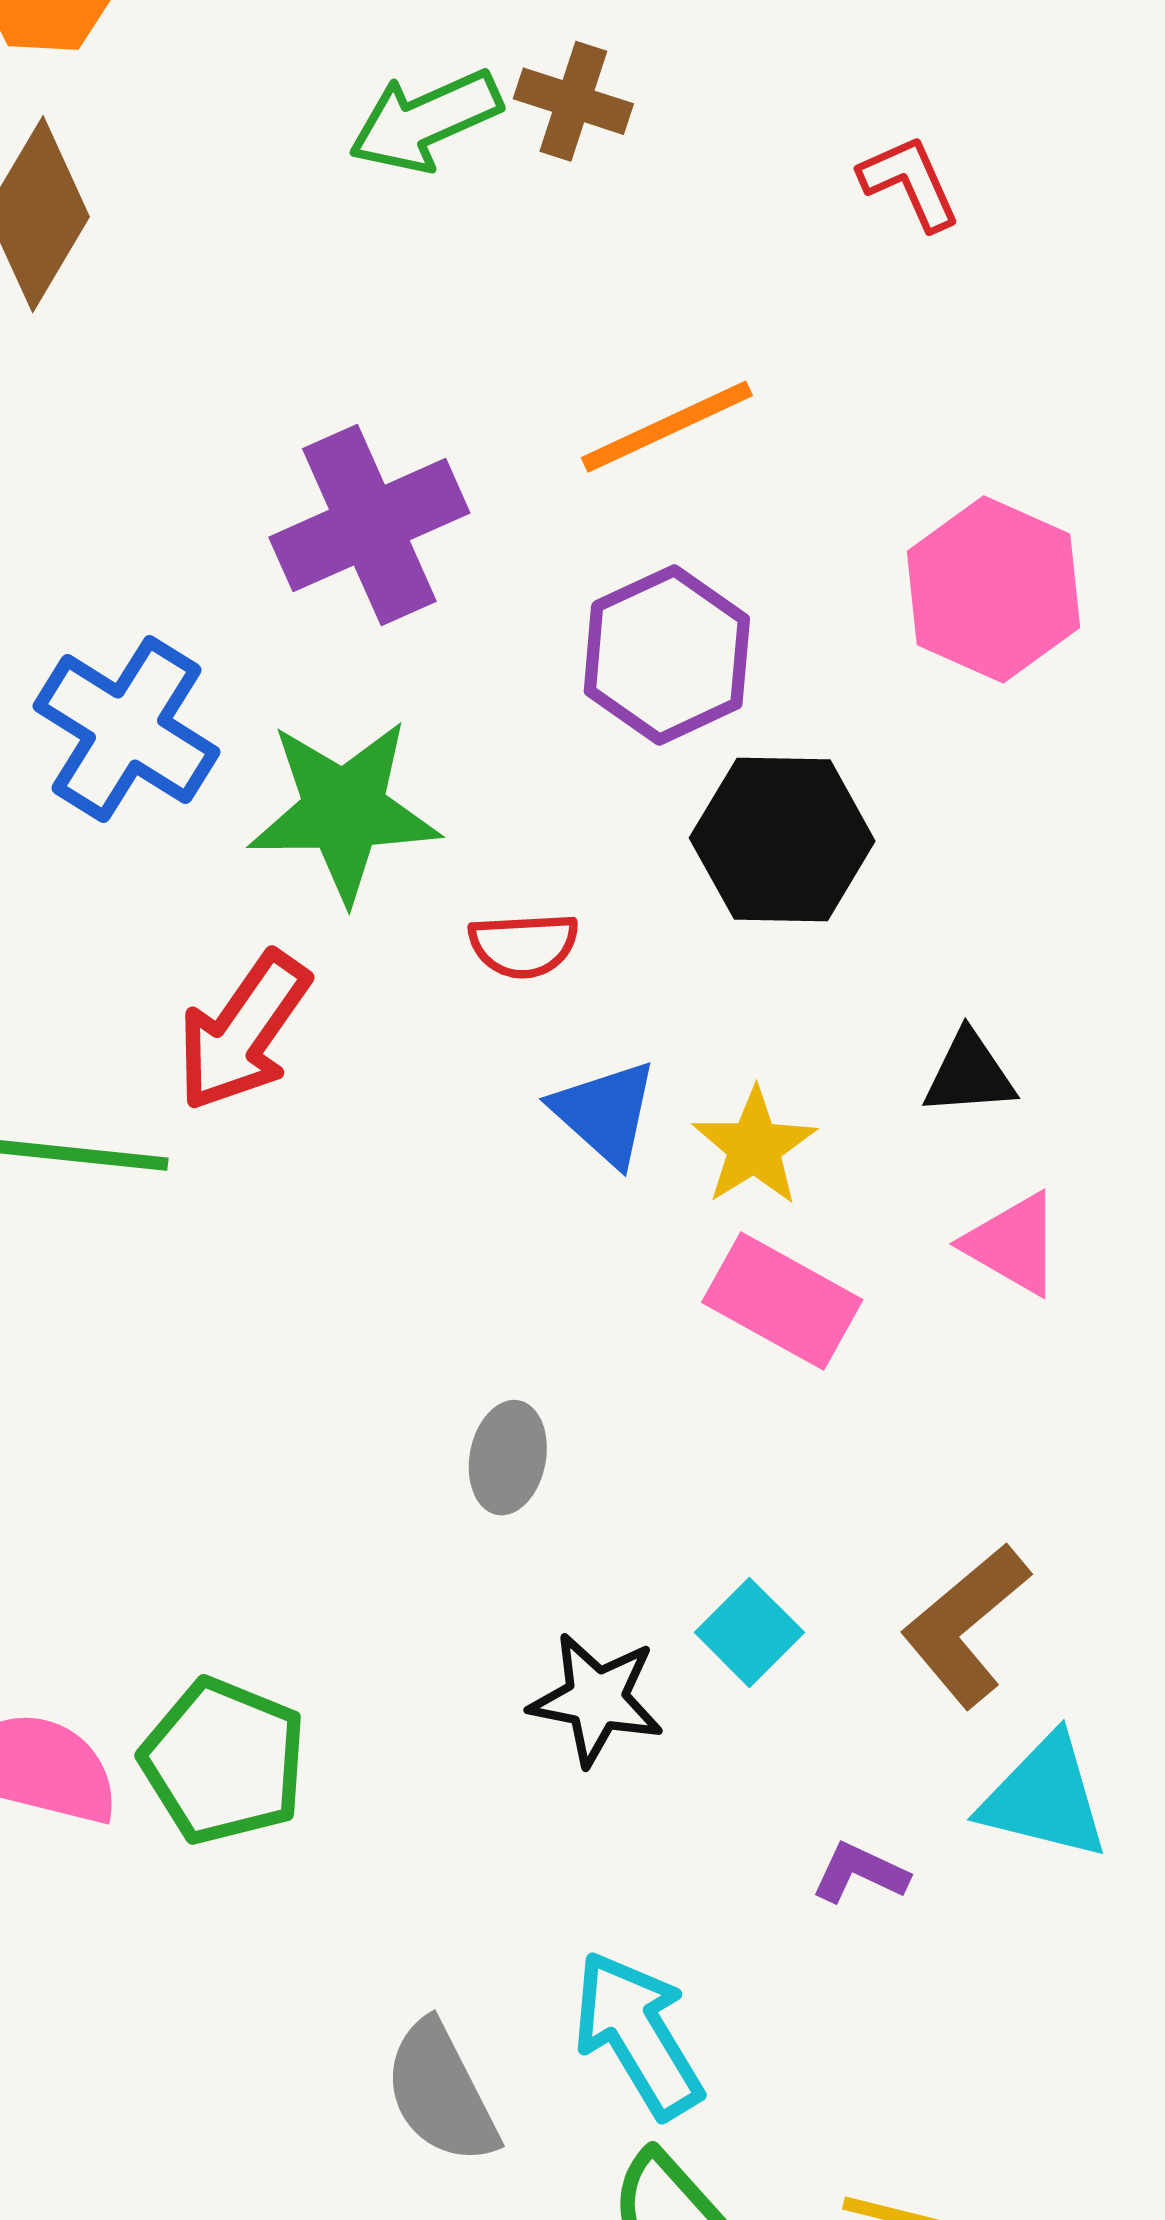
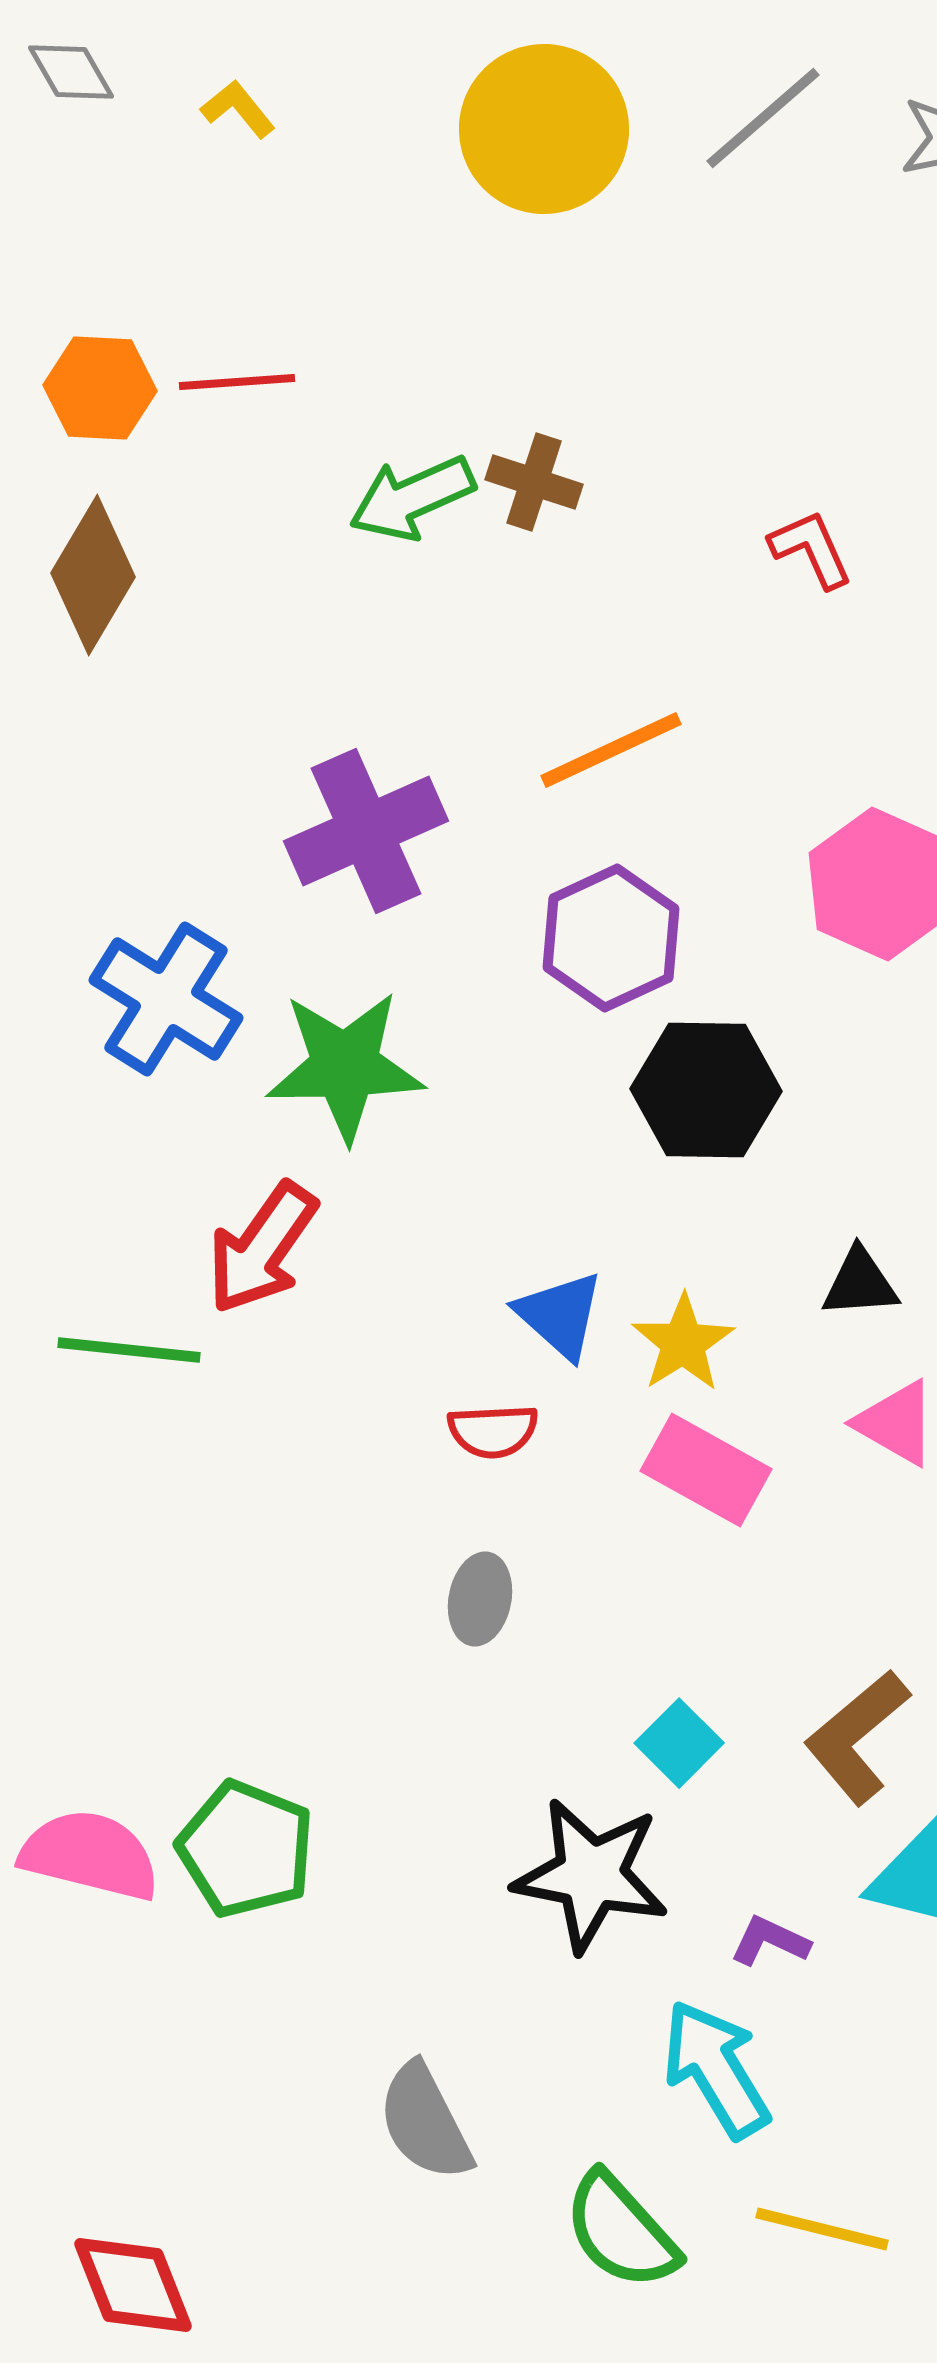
red semicircle: (524, 945) -> (493, 1431), moved
black star: (596, 1699) -> (591, 1875), moved, size x1.4
cyan arrow: (638, 2034) -> (716, 2069), moved

